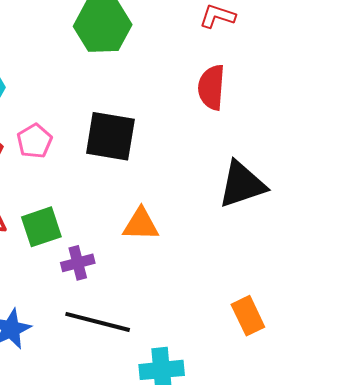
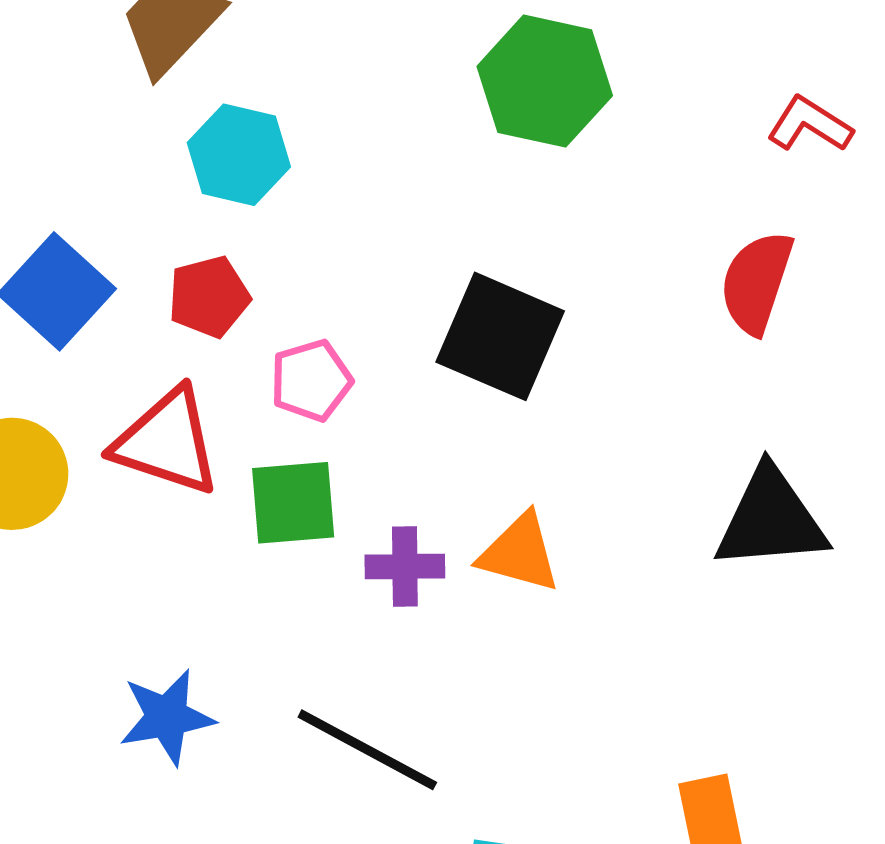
pink pentagon: (34, 141) -> (311, 380), moved
purple cross: (78, 263) -> (405, 566), moved

